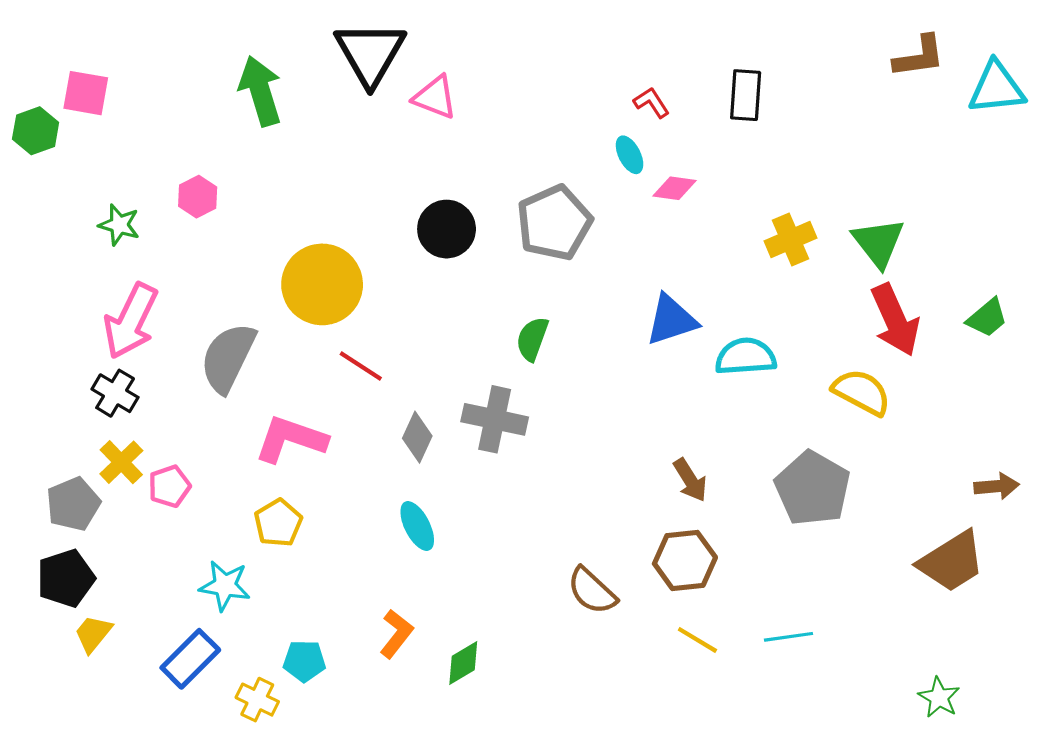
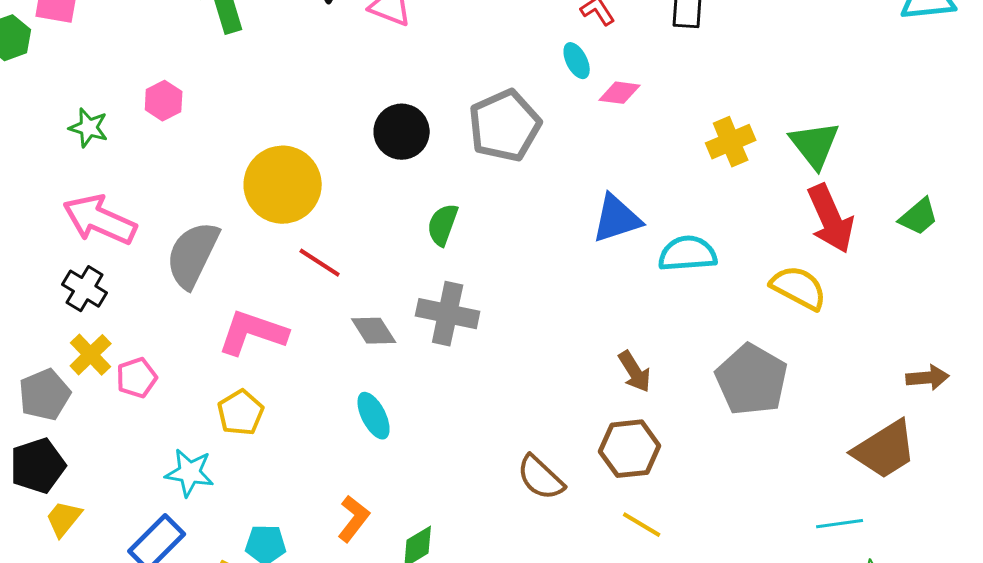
pink arrow: (131, 321) -> (100, 220), turned 88
green semicircle: (532, 339) -> (443, 225), moved
gray diamond: (417, 437) -> (374, 331), turned -57
cyan line: (788, 637) -> (840, 524), moved

